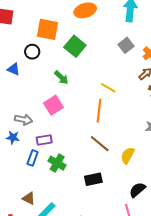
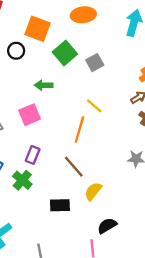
gray square: (126, 45) -> (95, 63), moved
green arrow: (61, 77) -> (44, 85), turned 126
purple rectangle: (44, 140) -> (33, 155), moved, turned -70
yellow semicircle: (128, 155) -> (93, 191), moved

